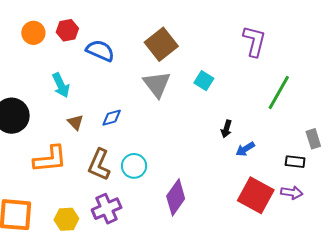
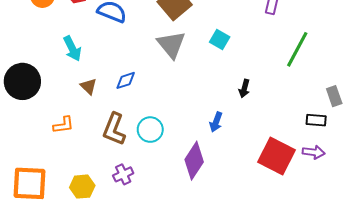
blue arrow: (245, 149) -> (216, 122), moved, turned -36
orange L-shape: (50, 159) -> (63, 125), size x0.6
purple cross: (107, 209) -> (123, 174), size x0.7

